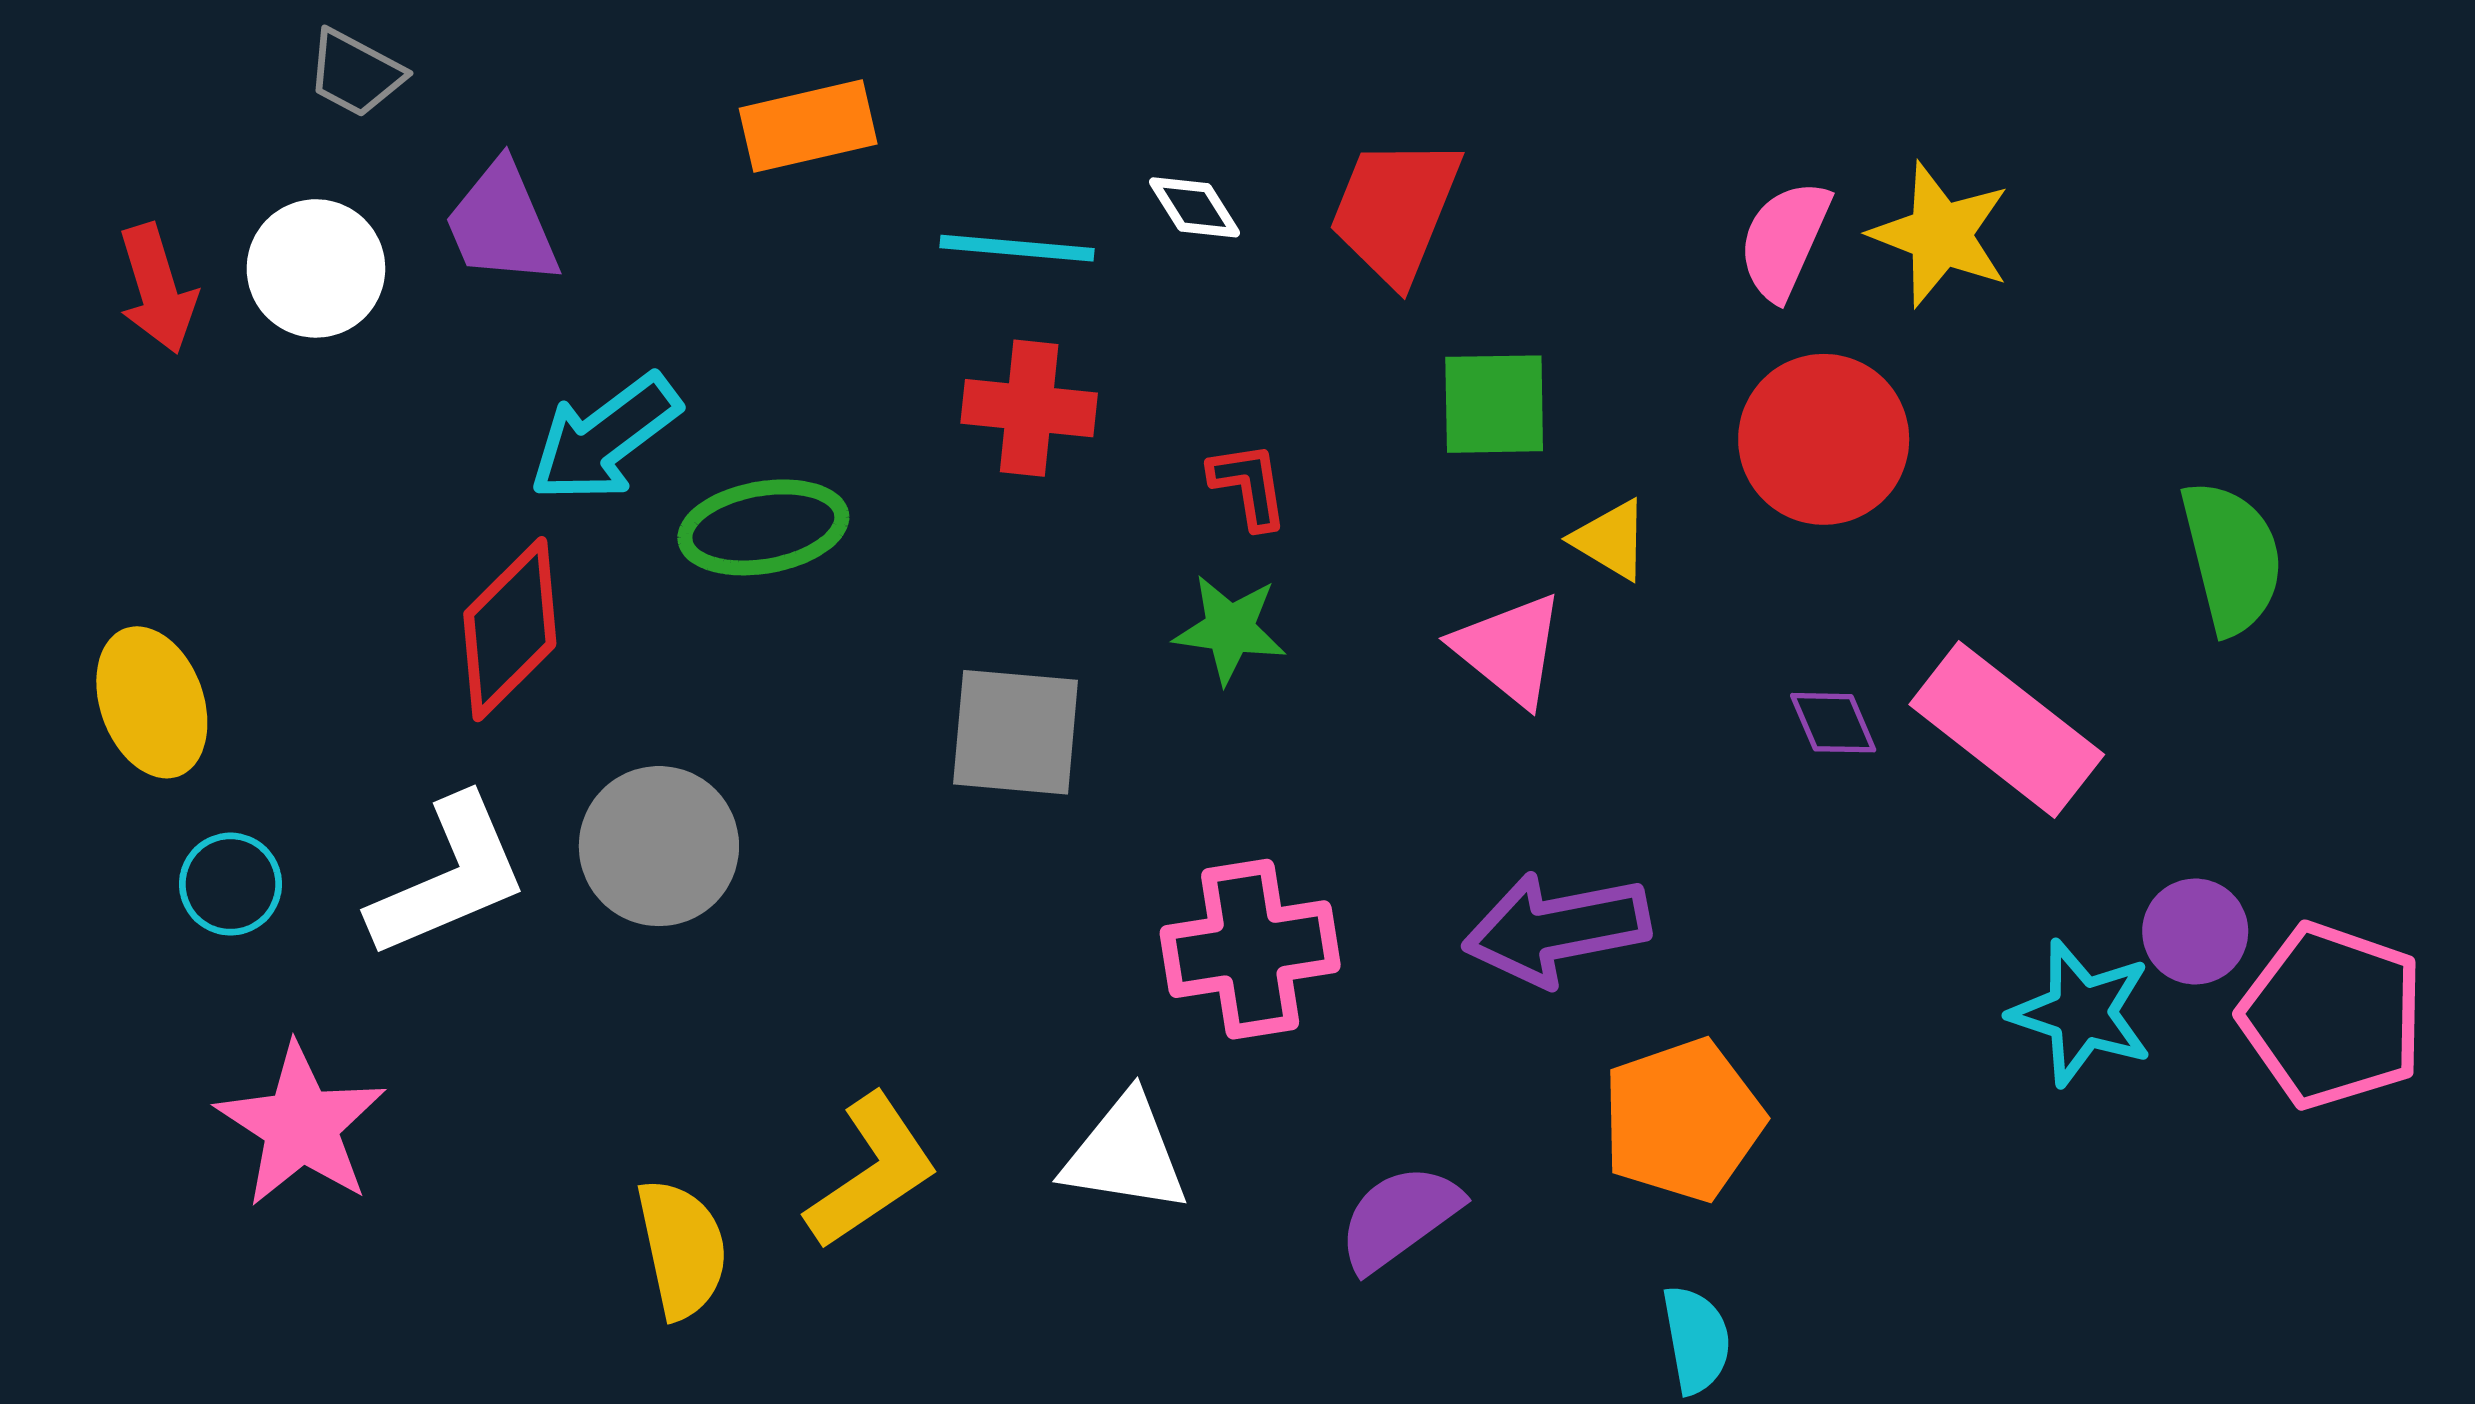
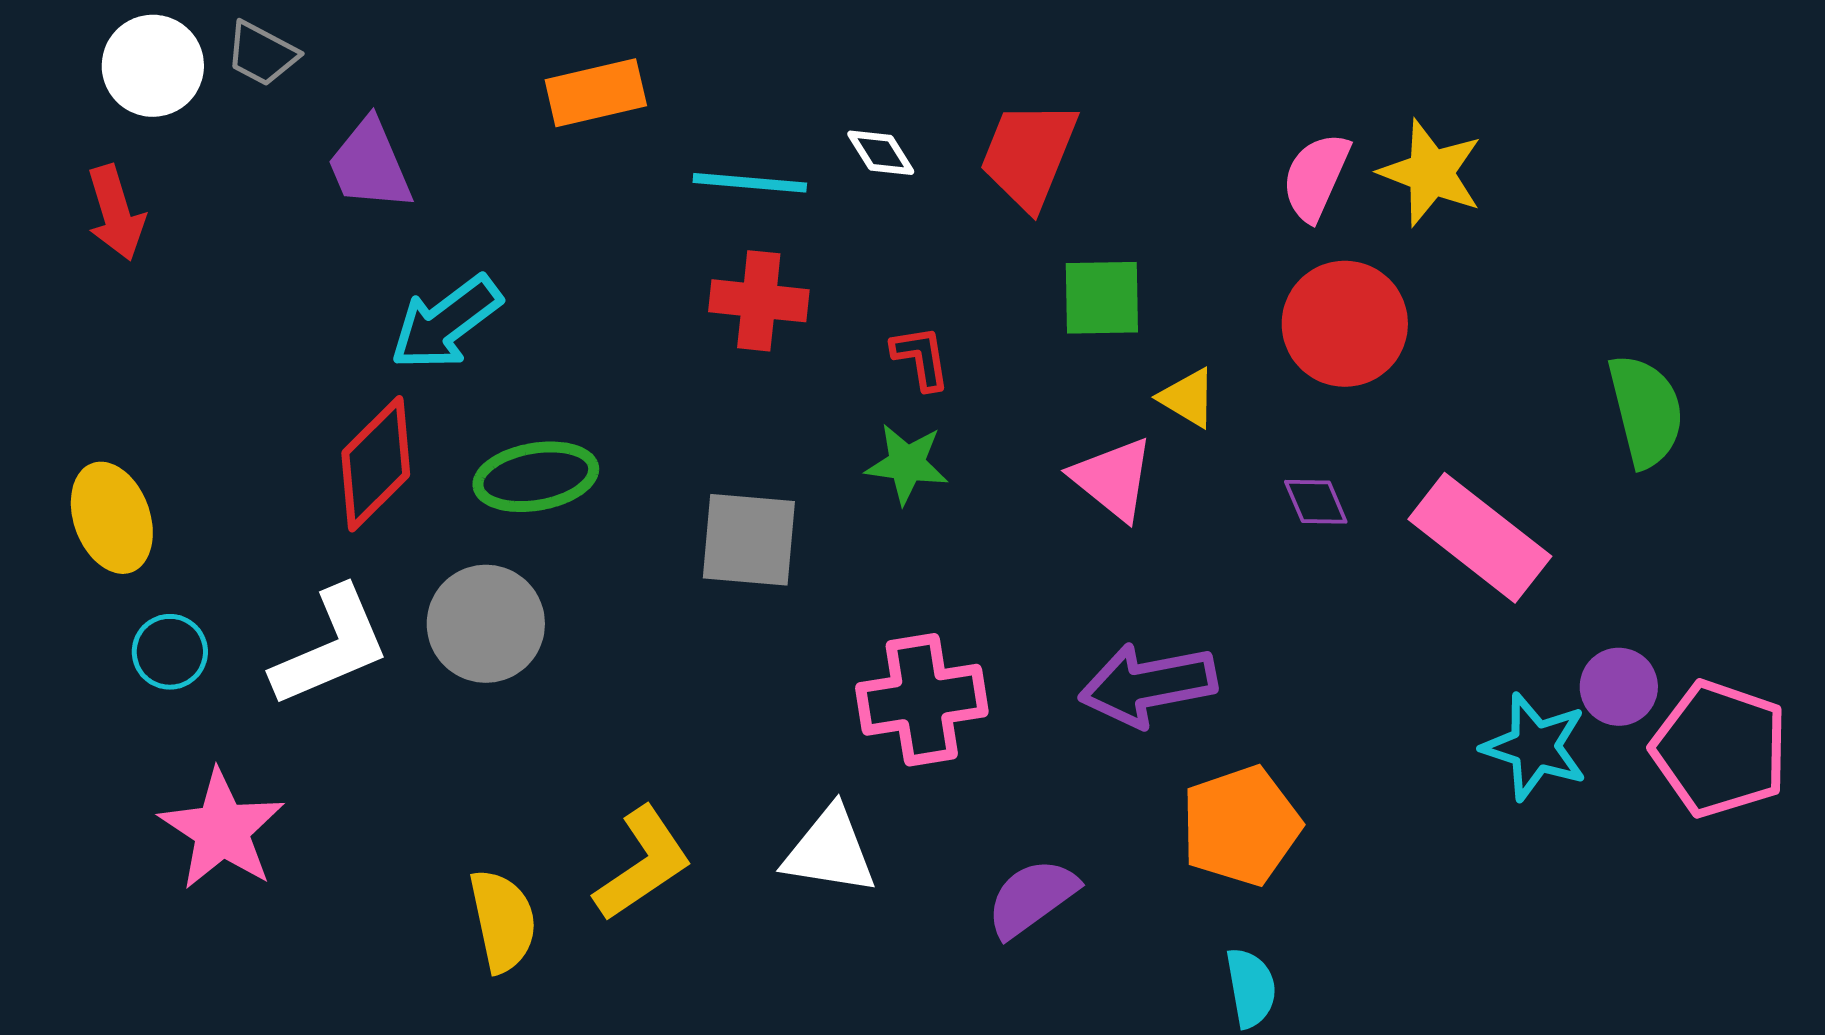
white circle: (316, 268) -> (153, 66), moved
green ellipse: (763, 527) -> (536, 477), moved
purple diamond: (1833, 723) -> (1316, 502), moved

